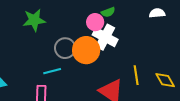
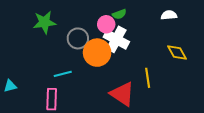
gray circle: (65, 48) -> (78, 38), moved
yellow diamond: (165, 80) -> (177, 53), moved

